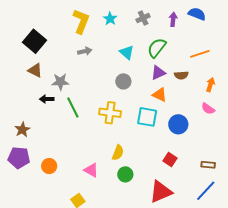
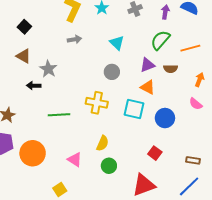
black square: (35, 41) -> (24, 27), size x0.6
green semicircle: (157, 48) -> (160, 40), moved
gray star: (60, 82) -> (48, 69), turned 30
green line: (73, 108) -> (59, 115), moved, turned -70
orange circle: (49, 166) -> (33, 153), size x1.6

